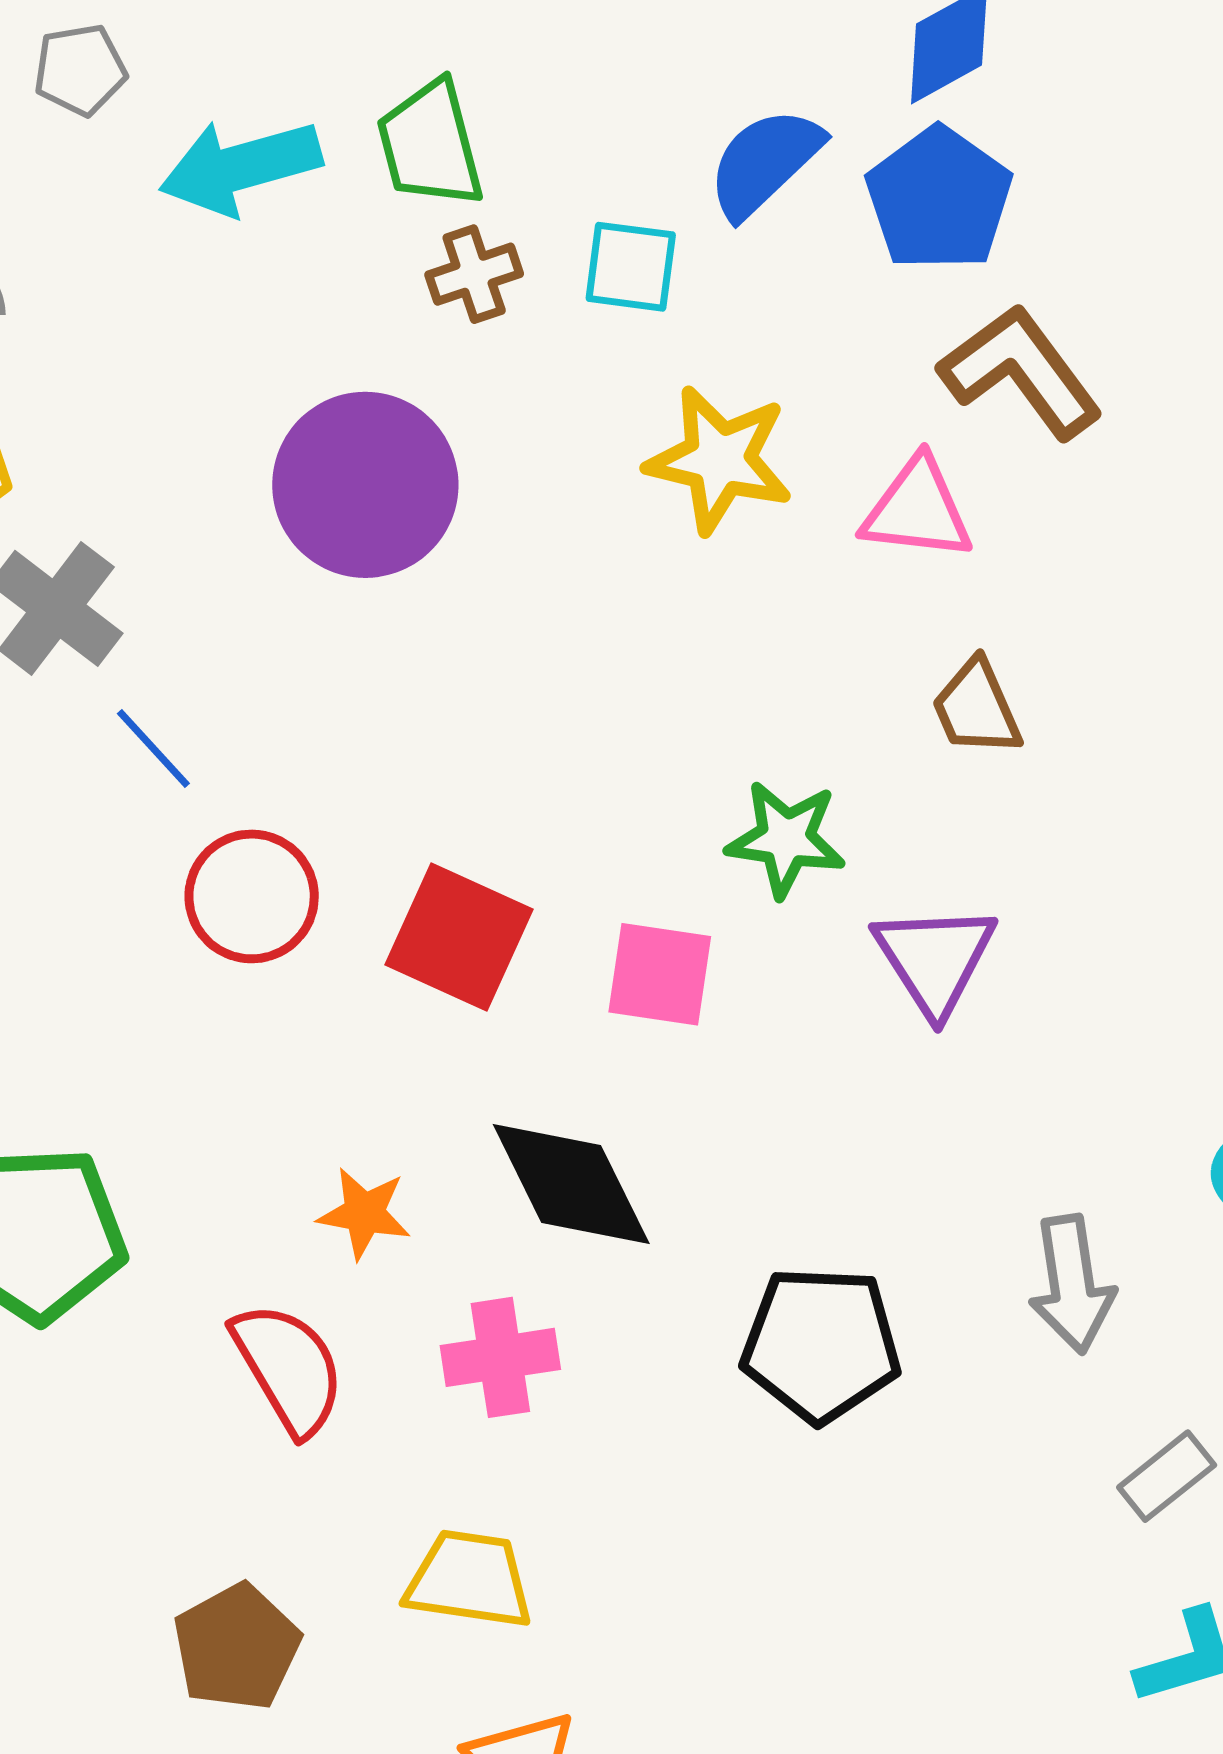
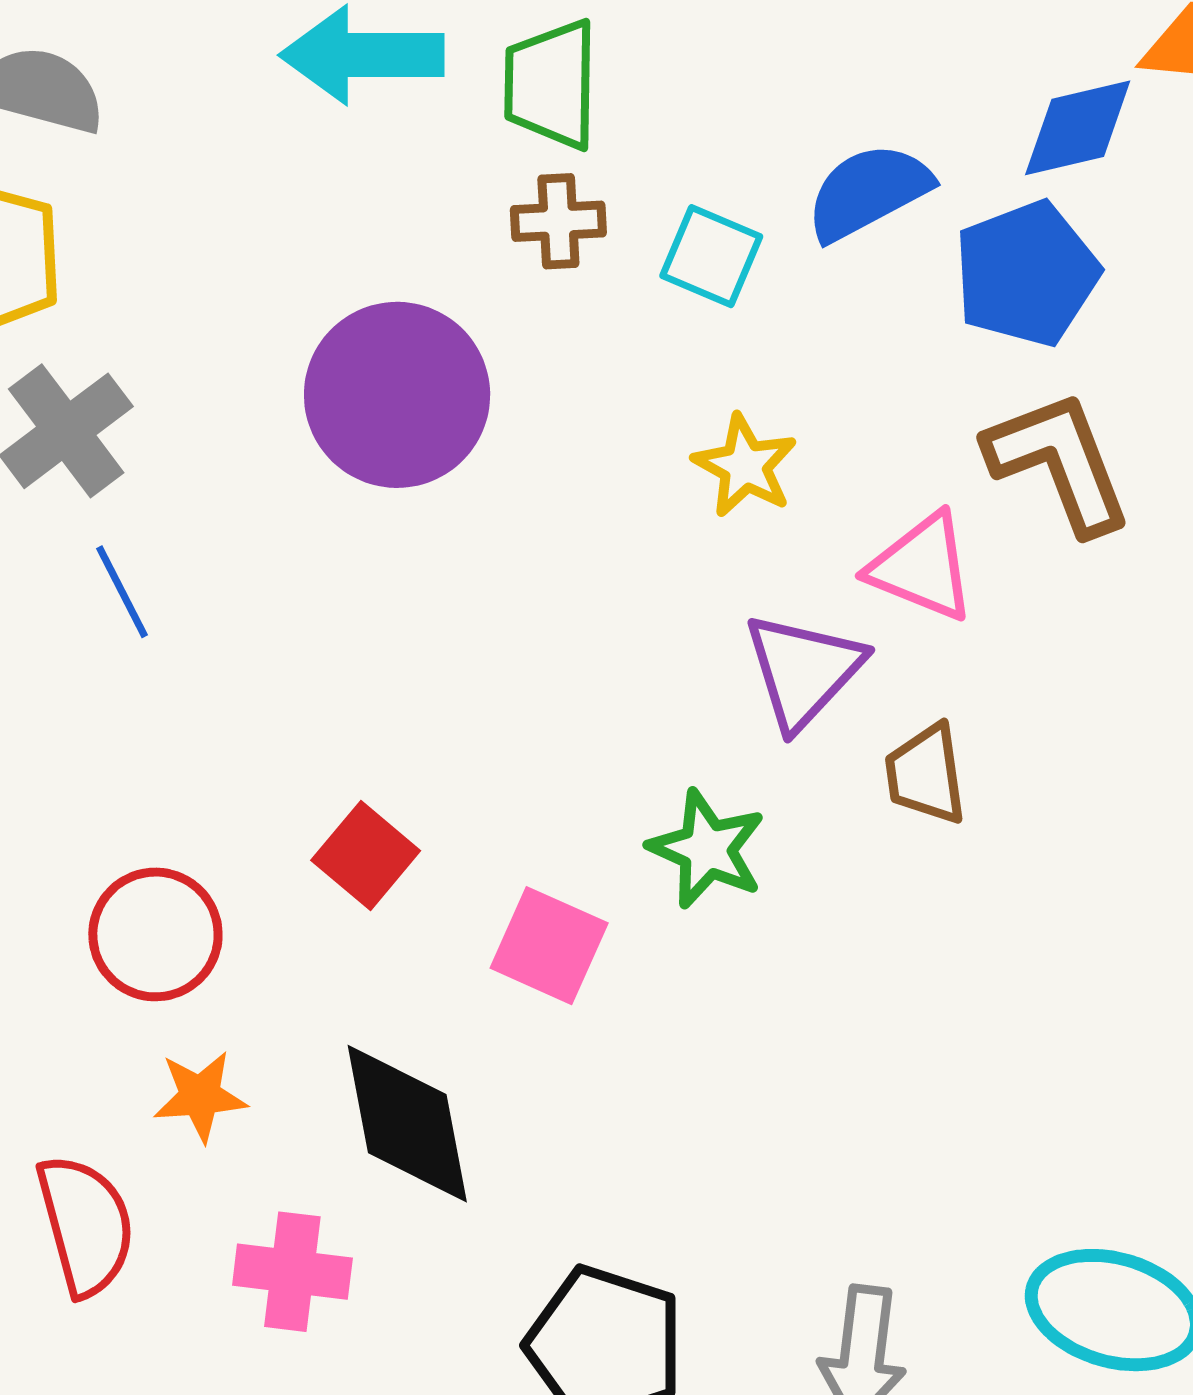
yellow star: (720, 460) -> (745, 466), size x0.7
red circle: (252, 896) -> (155, 934), moved
red square: (459, 937) -> (366, 855), size x0.7
purple triangle: (935, 959) -> (803, 670), moved
orange star: (364, 1213) -> (200, 1096), turned -30

